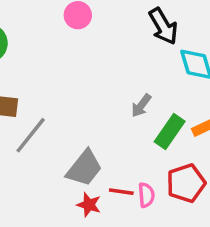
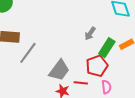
red pentagon: (186, 183) -> (97, 66), moved
pink semicircle: (146, 195) -> (106, 87), moved

